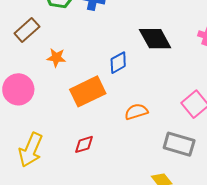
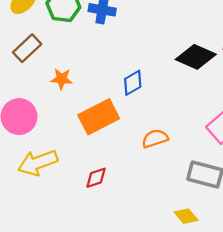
black diamond: (155, 39) -> (196, 57), moved, turned -36
yellow arrow: (31, 150) -> (38, 163), moved, turned 48

